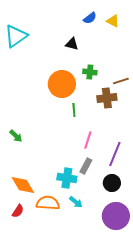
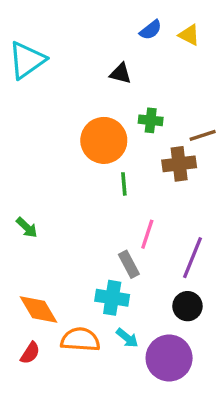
gray rectangle: (86, 166) -> (129, 264), moved, turned -56
purple circle: (116, 216) -> (169, 358), moved

